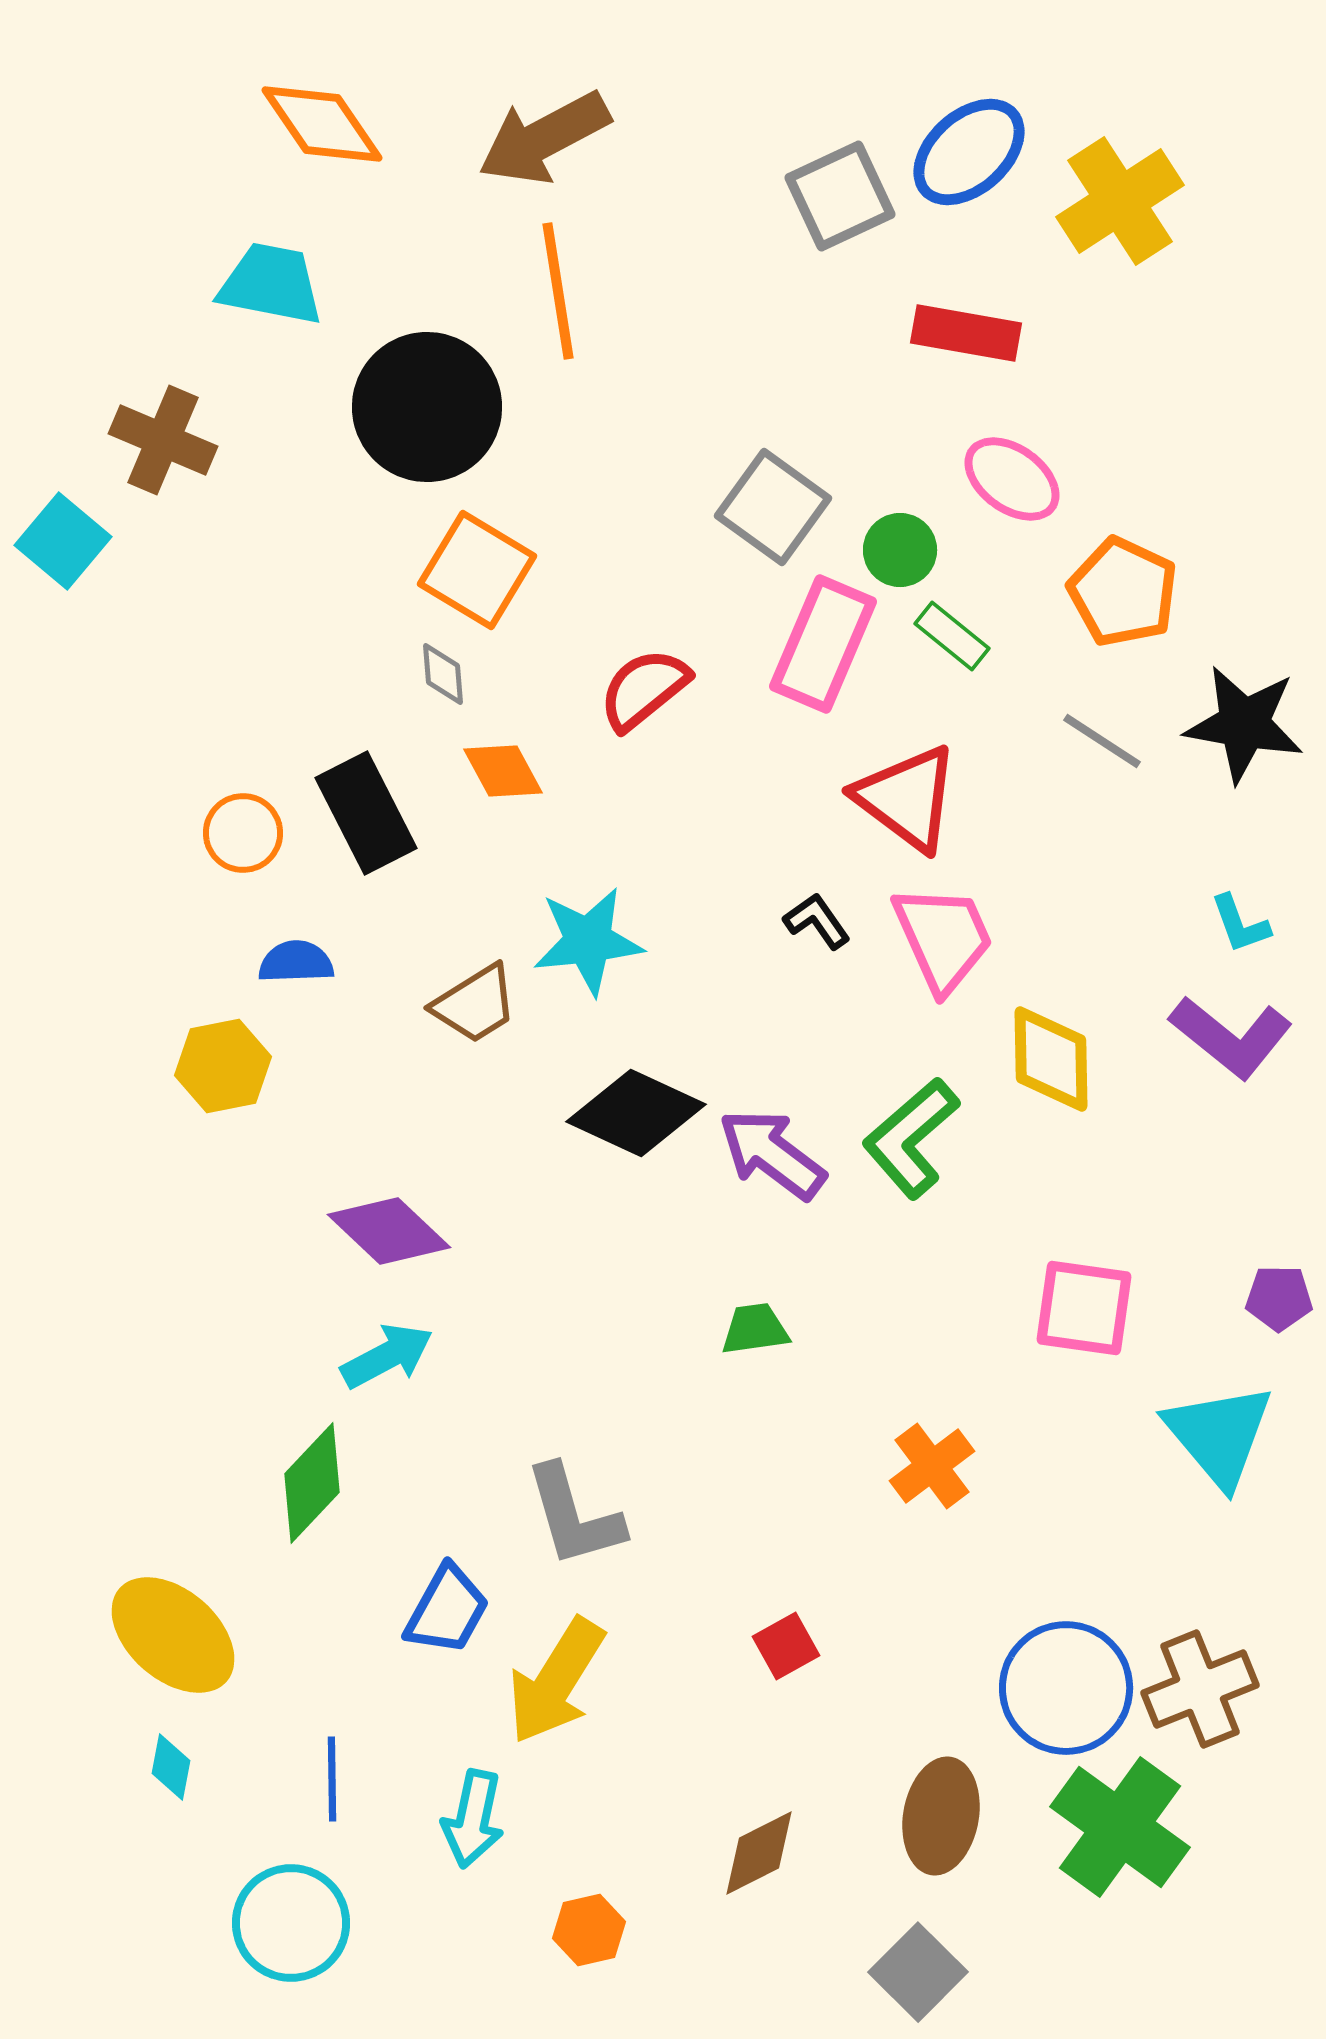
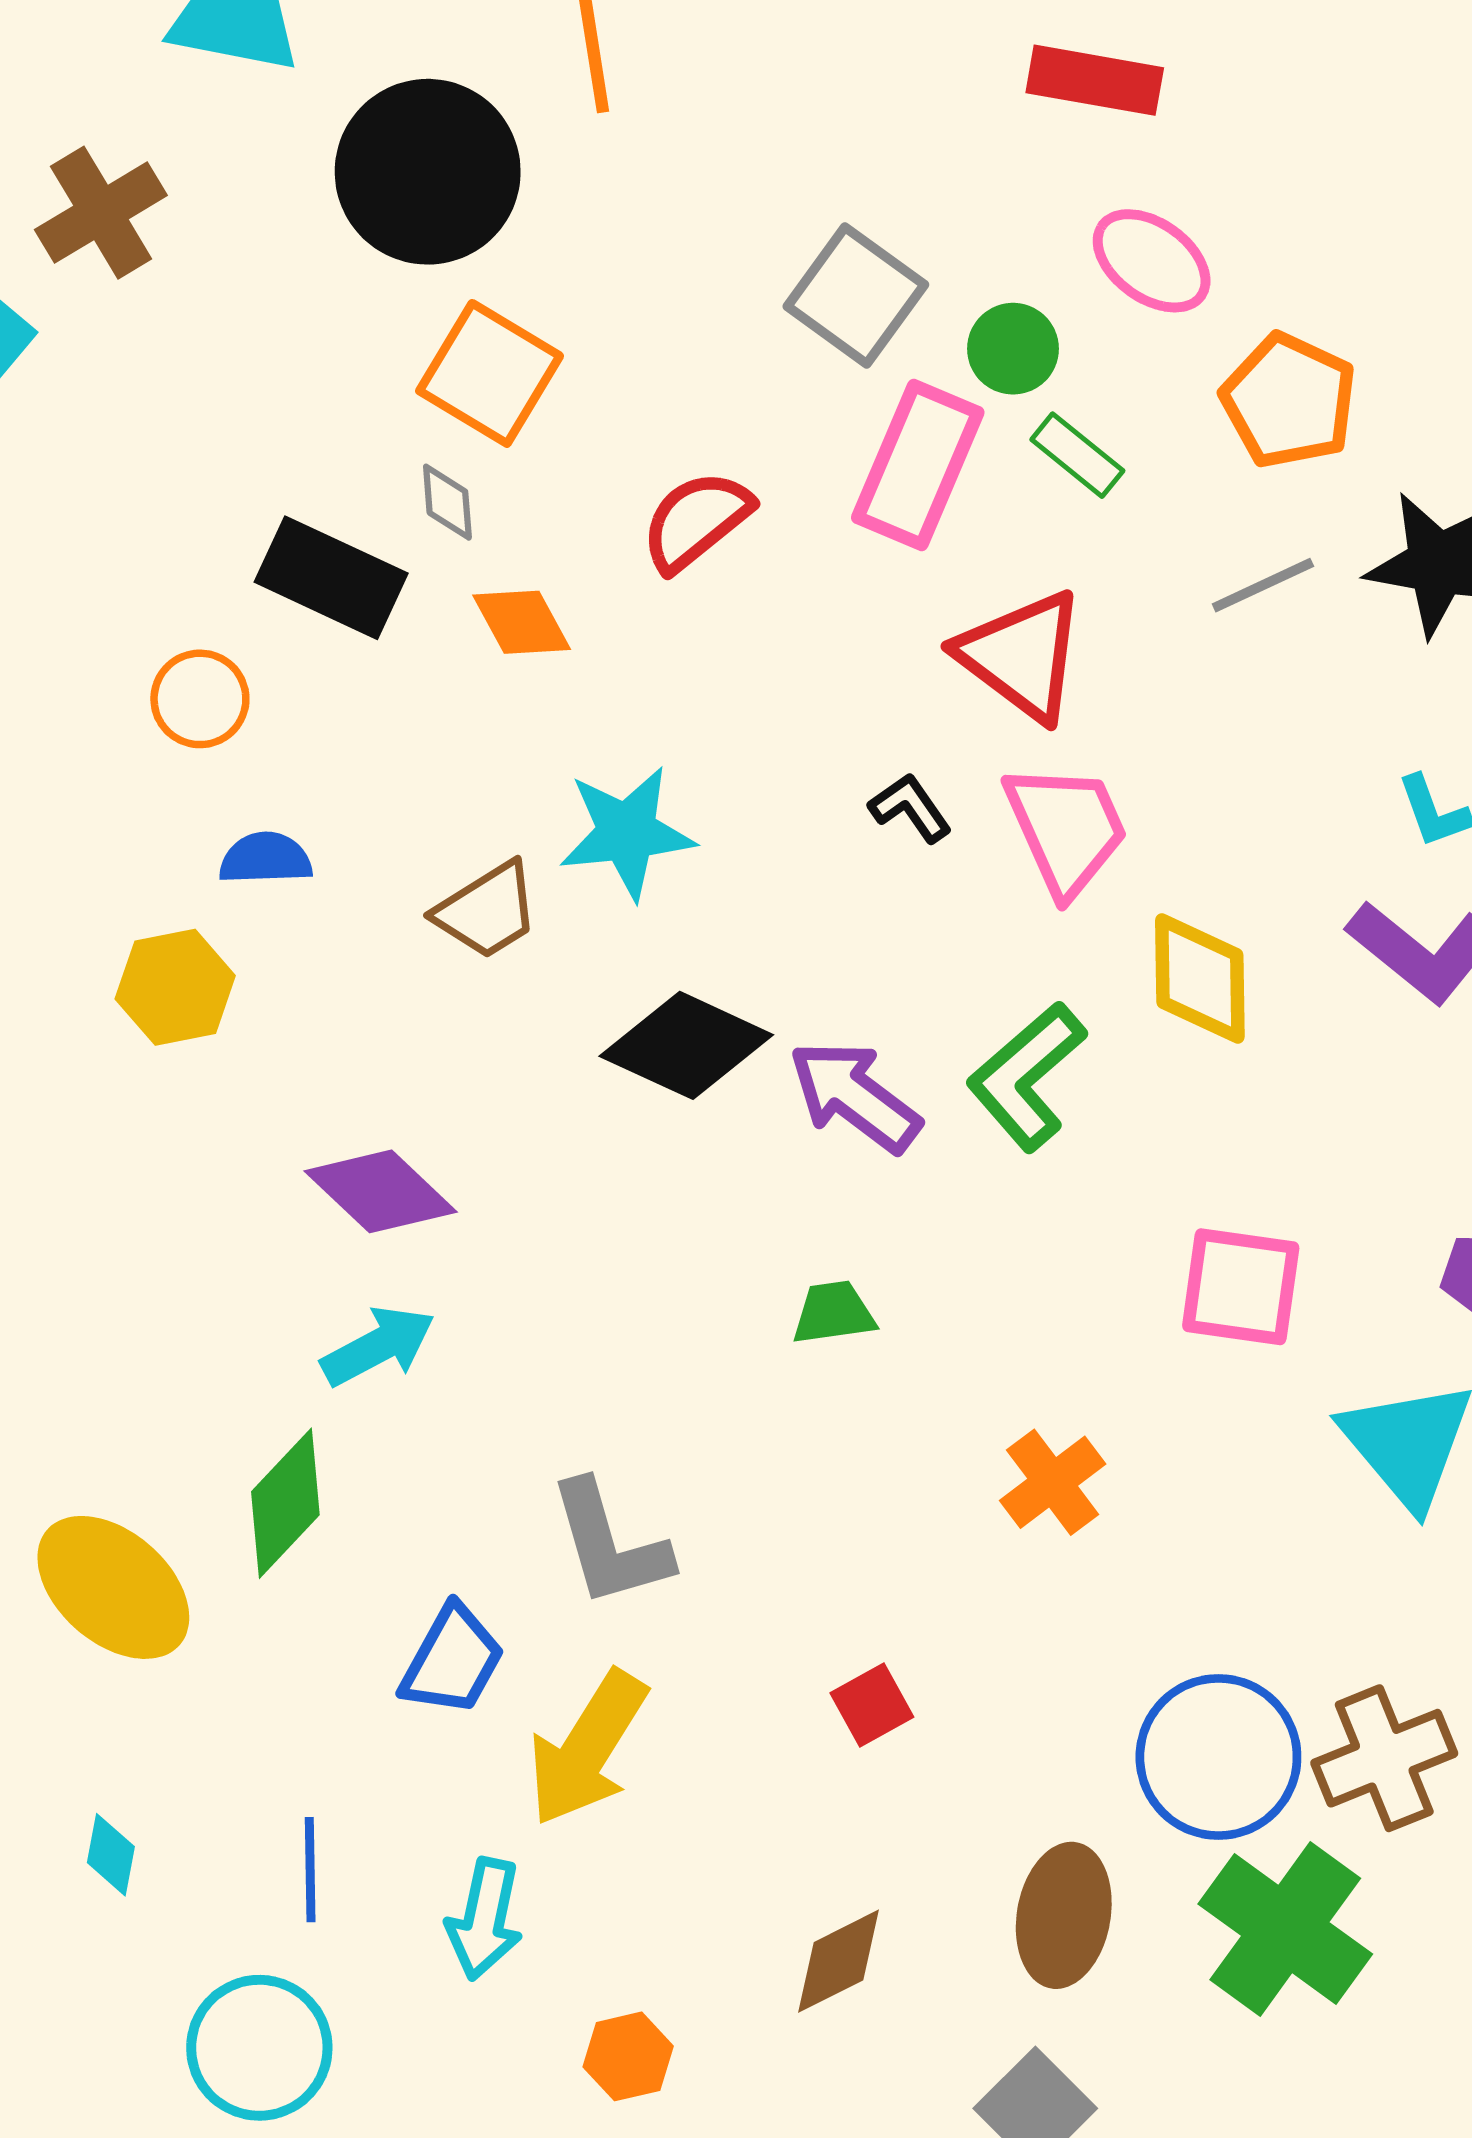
brown cross: (163, 440) -> (101, 213), turned 36
gray line: (1102, 741) -> (1263, 585), turned -58
black rectangle: (366, 813) -> (331, 578), moved, turned -38
yellow ellipse: (173, 1635) -> (113, 1587), moved

